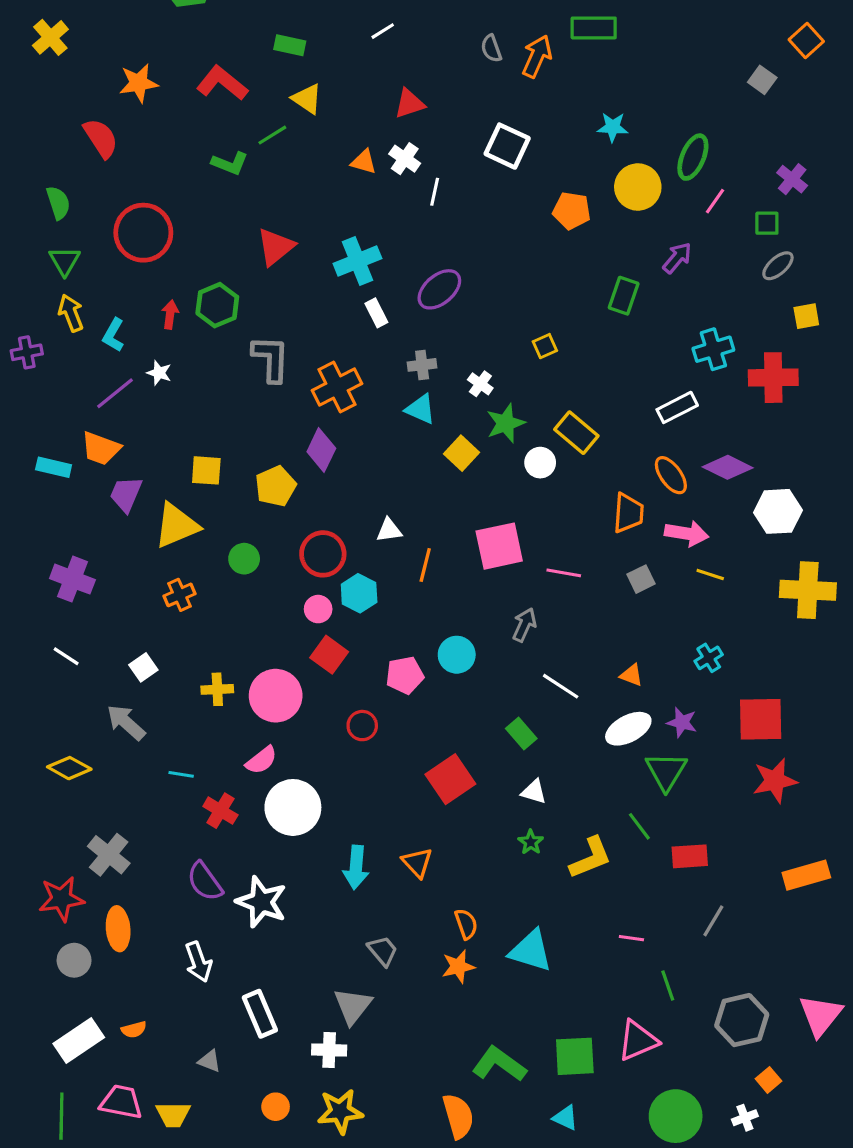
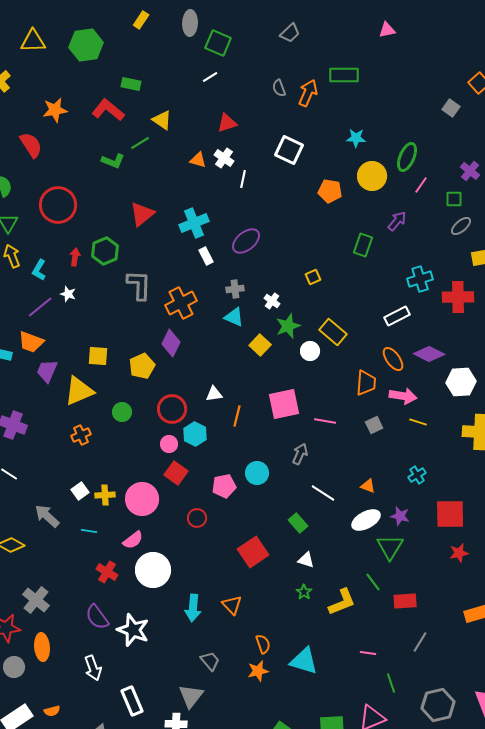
green rectangle: (290, 45) -> (131, 84), moved
white square: (143, 667) -> (80, 491), moved
cyan line: (181, 774) -> (89, 531), moved
red star: (775, 781) -> (459, 553), size x0.7

